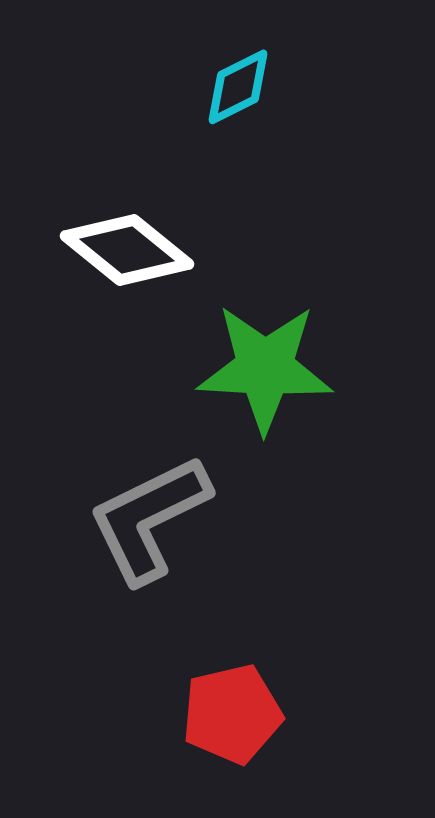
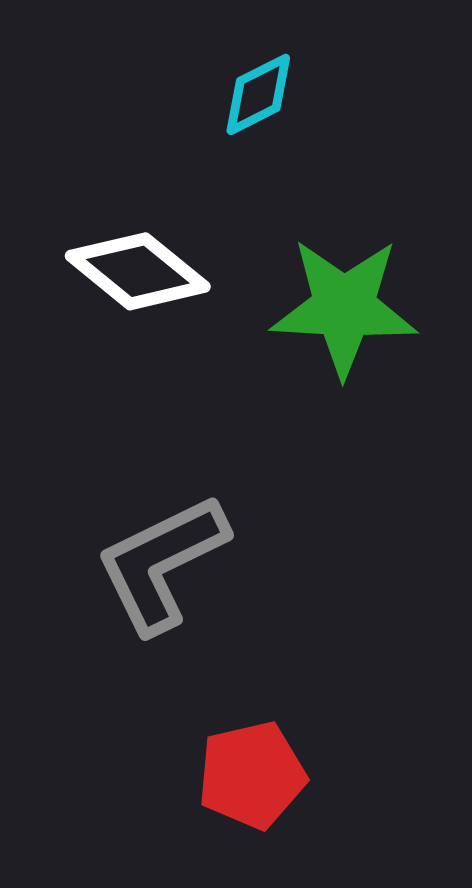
green star: (265, 368) -> (344, 307), moved

